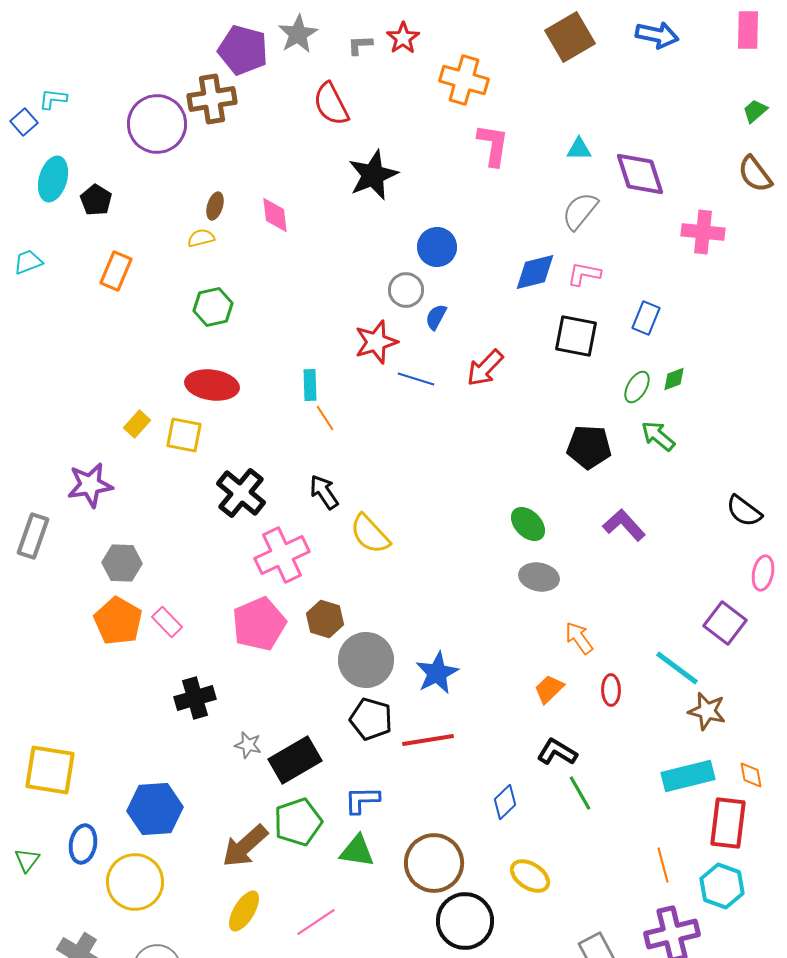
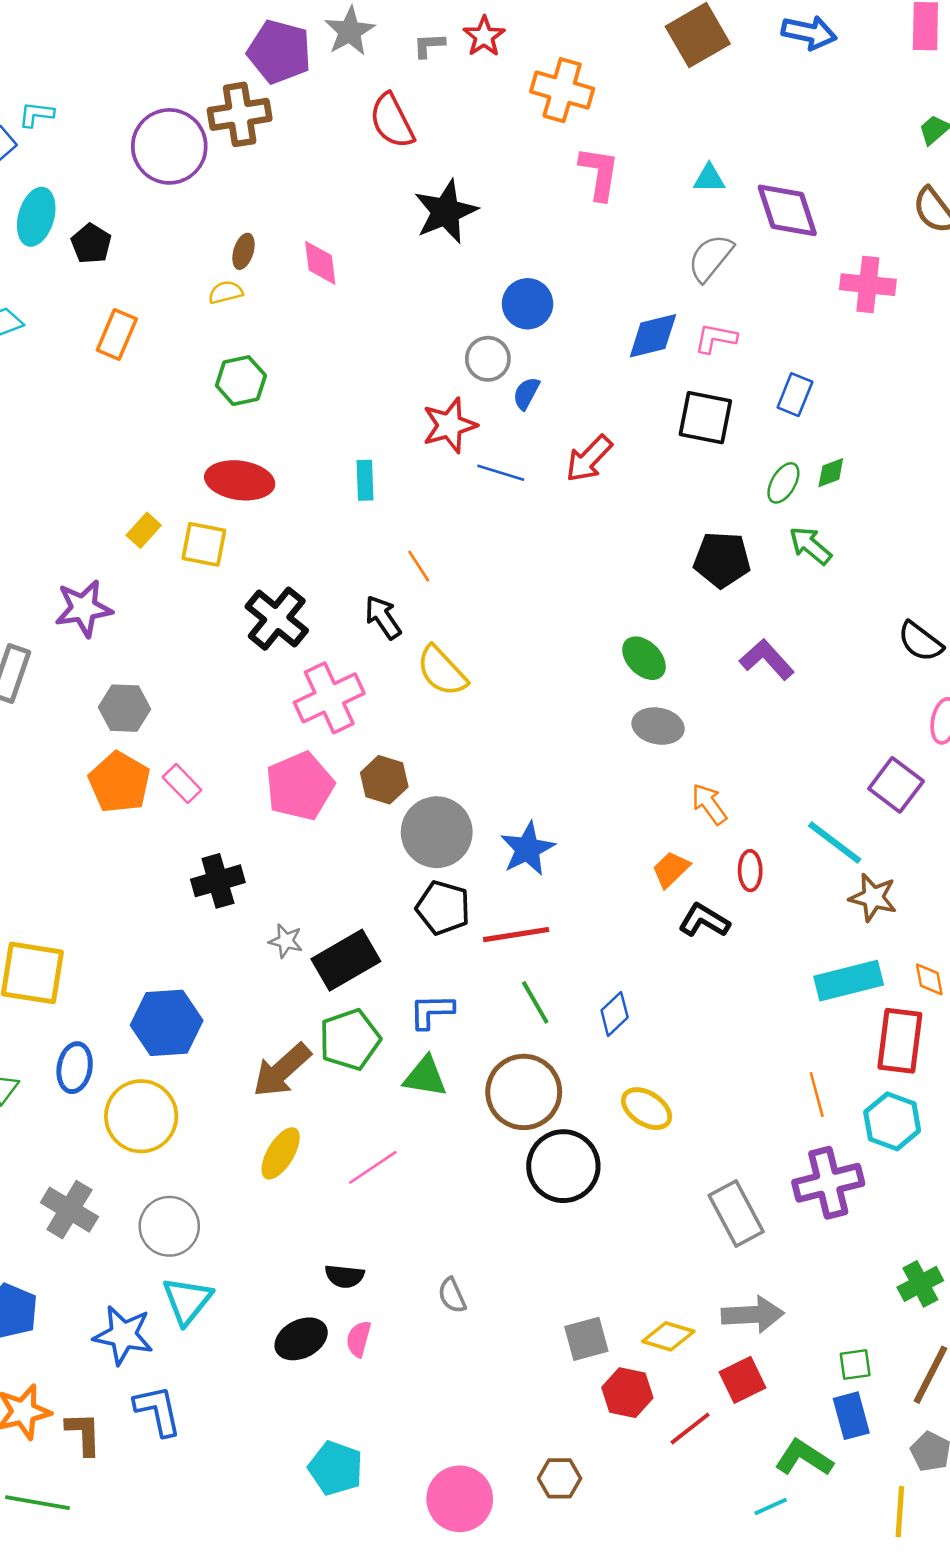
orange line: (325, 418) -> (419, 566), moved
black L-shape: (557, 752) -> (704, 920), moved
green line: (580, 793) -> (535, 1002), moved

